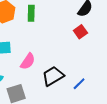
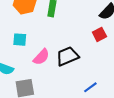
black trapezoid: (53, 76) -> (67, 56), moved

